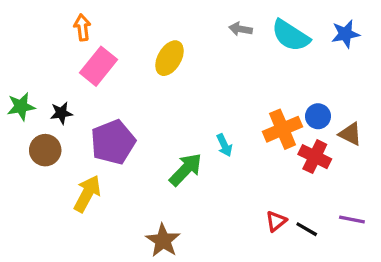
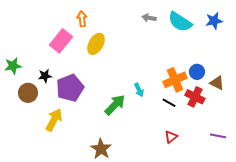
orange arrow: (82, 27) -> (82, 19), moved
yellow ellipse: (169, 58) -> (96, 44), moved
black star: (61, 113) -> (45, 76), moved
black line: (307, 229) -> (169, 103), moved

